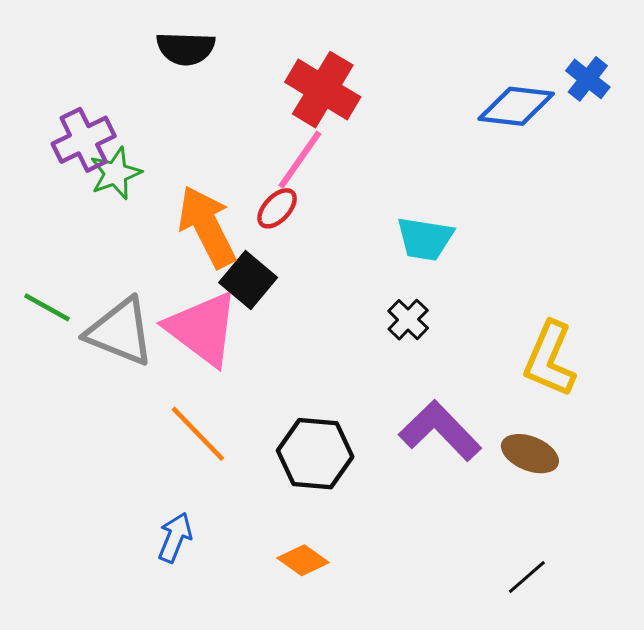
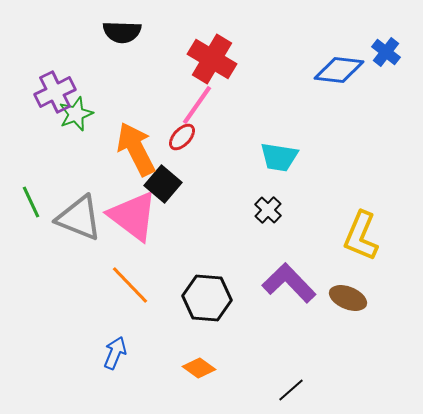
green line: (47, 307) -> (31, 202), turned 36
black line: (527, 577) -> (291, 390), moved

